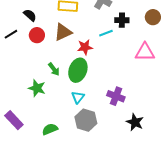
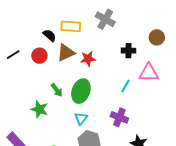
black semicircle: (30, 15) -> (50, 35), moved
black cross: (122, 20) -> (128, 51), moved
cyan line: (106, 33) -> (125, 86), moved, turned -40
red star: (85, 47) -> (88, 59), moved

